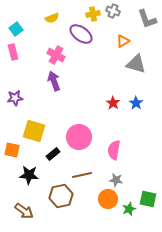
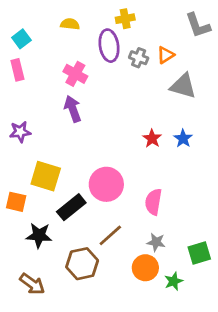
gray cross: (113, 11) -> (139, 58), moved
yellow semicircle: (52, 18) -> (70, 24), turned -152
purple ellipse: (81, 34) -> (109, 46), turned 45
black rectangle: (53, 154) -> (71, 207), size x1.5
brown line: (82, 175) -> (110, 235), turned -30
green square: (148, 199) -> (199, 253), moved, turned -30

